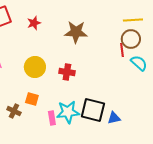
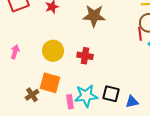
orange square: (32, 99) -> (50, 83), size x1.5
black square: (93, 110) -> (111, 94), size x0.7
brown cross: (14, 111) -> (32, 95), turned 32

